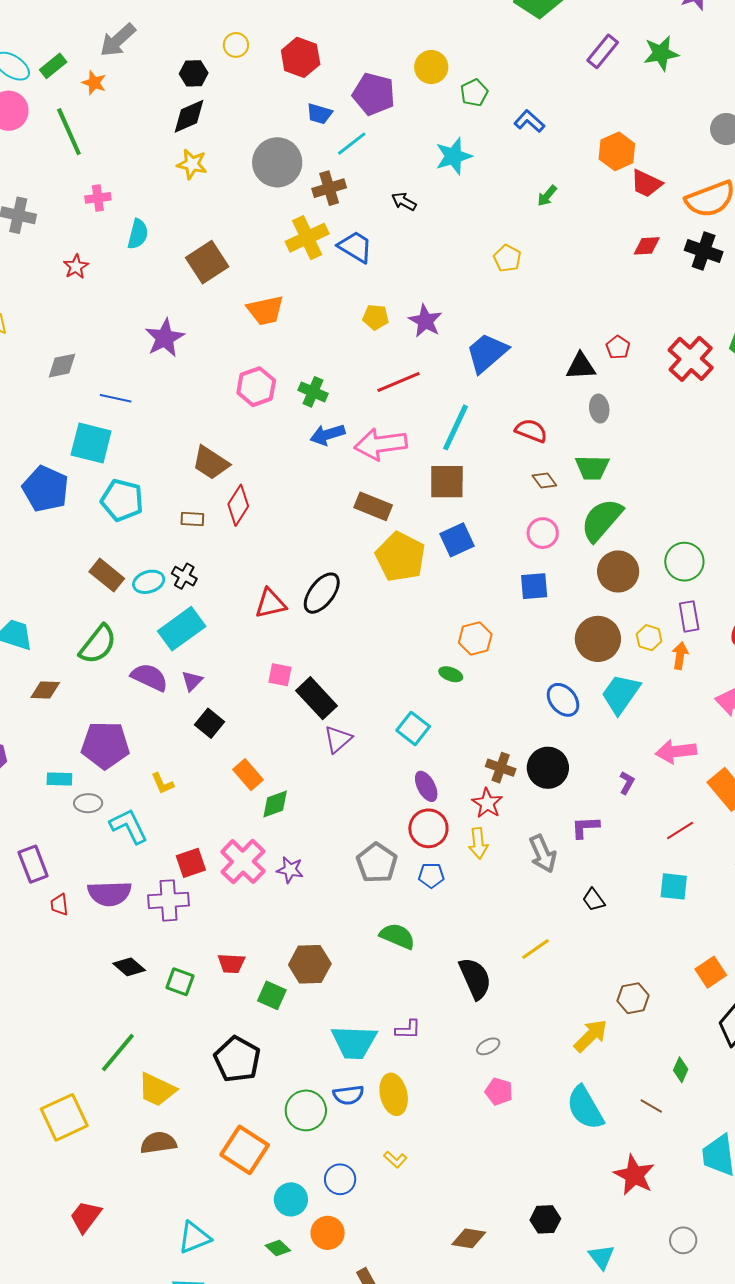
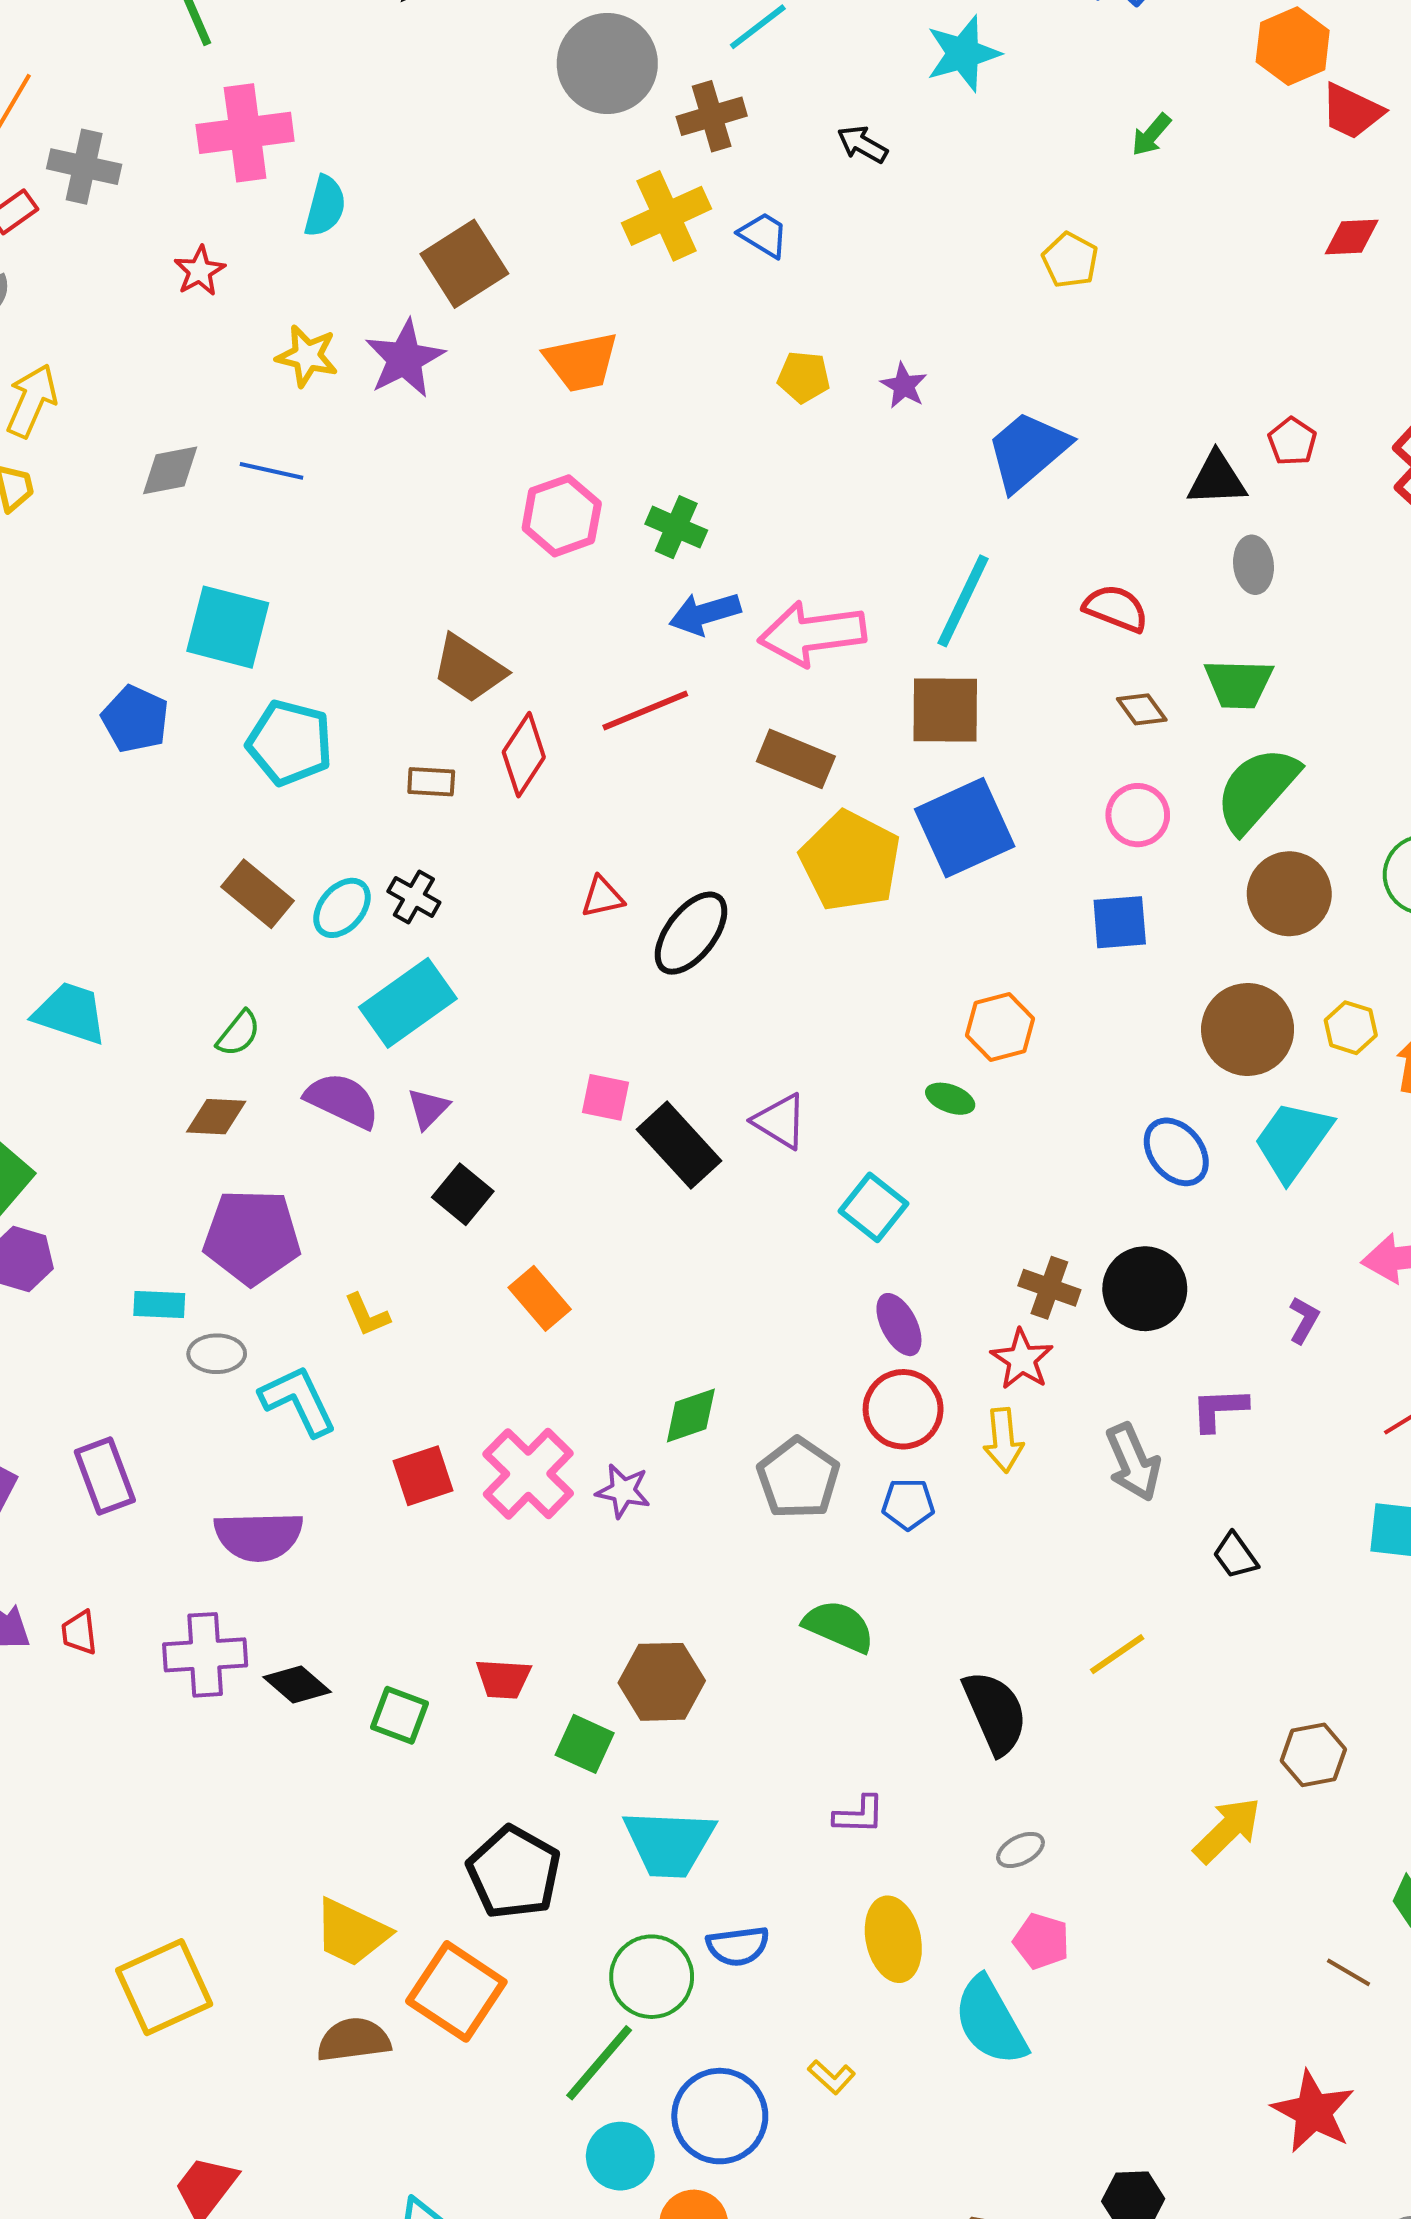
yellow star: (192, 164) -> (307, 356), moved
pink cross: (98, 198) -> (245, 133), size x1.8
blue trapezoid: (355, 247) -> (764, 235), size x0.7
purple star: (425, 321) -> (904, 386), size x0.7
purple star: (165, 338) -> (405, 359), moved
red line: (398, 382) -> (645, 710), moved
blue line: (116, 398) -> (272, 471), moved
blue pentagon: (46, 489) -> (135, 719), size x0.7
blue square: (457, 540) -> (965, 828), size x1.4
cyan ellipse: (149, 582) -> (342, 908), turned -32
red triangle: (271, 603) -> (602, 897), moved, size x0.7
green semicircle: (98, 644) -> (239, 1033), size x0.6
brown diamond: (45, 690) -> (216, 1117), moved
purple triangle: (338, 739) -> (780, 1121), moved, turned -48
green diamond: (275, 804) -> (691, 1416), moved
purple cross: (169, 900) -> (205, 1655), moved
red trapezoid: (59, 905) -> (79, 1633), moved
cyan trapezoid: (354, 1042) -> (669, 1843), moved
green line: (118, 1052) -> (599, 2063), moved
yellow ellipse: (394, 1094) -> (893, 1939), moved
cyan semicircle: (585, 1108) -> (990, 2021), moved
orange square: (245, 1150) -> (456, 1991), moved
blue circle: (340, 1179) -> (720, 2116), size x1.5

